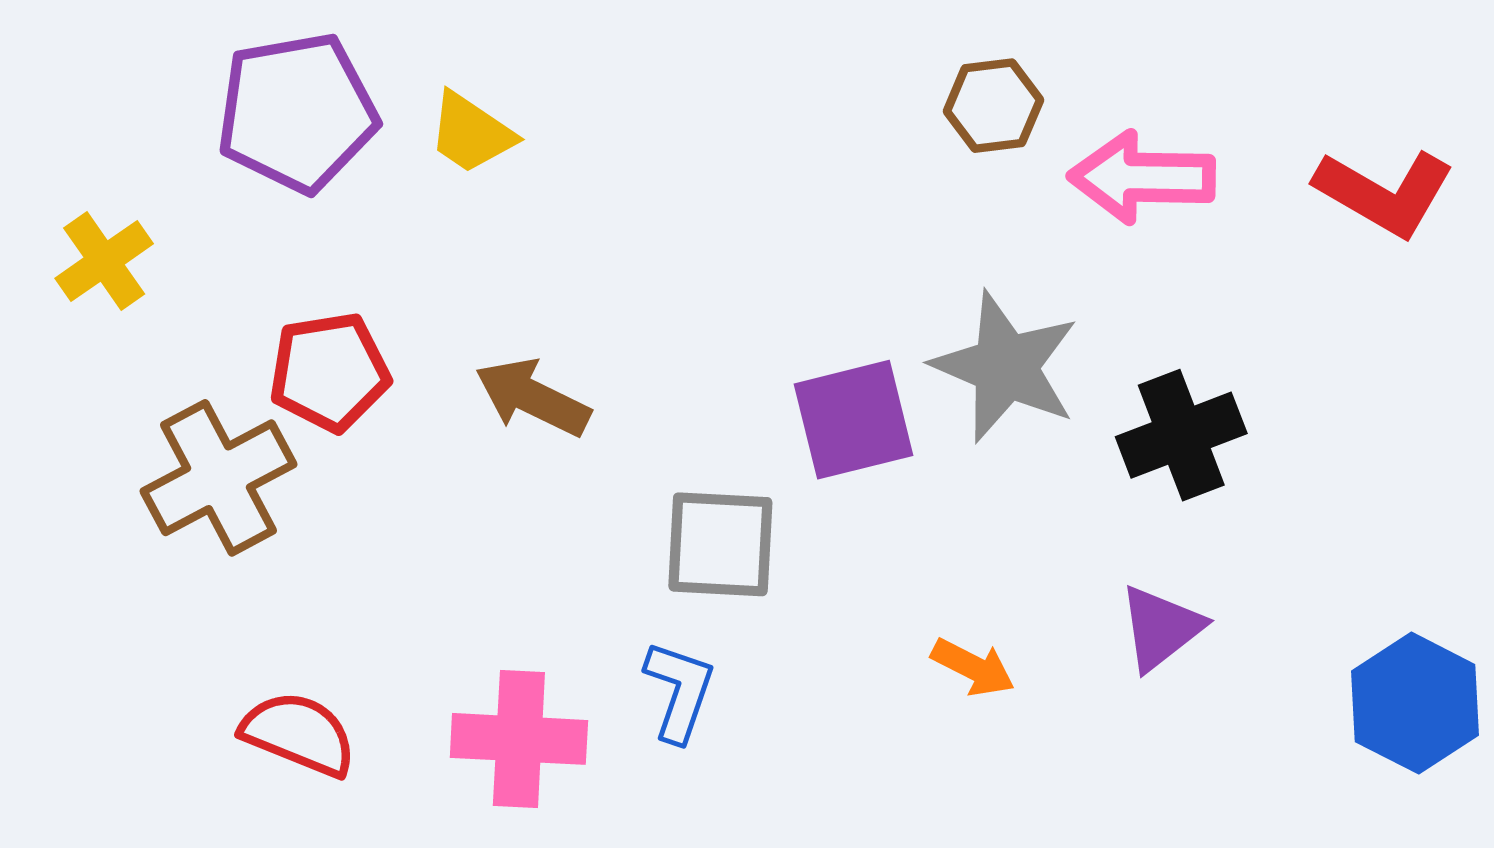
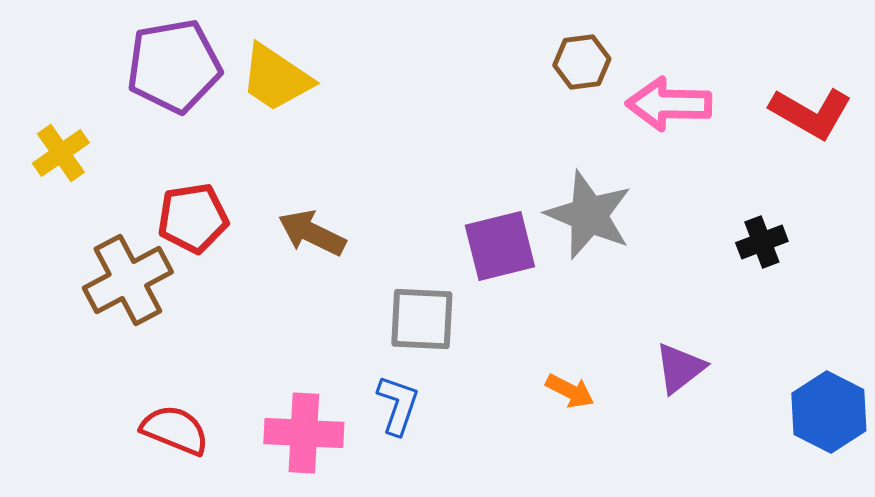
yellow trapezoid: (471, 133) -> (276, 78), size x1.4
black cross: (1181, 435) -> (762, 242), moved, size x0.7

